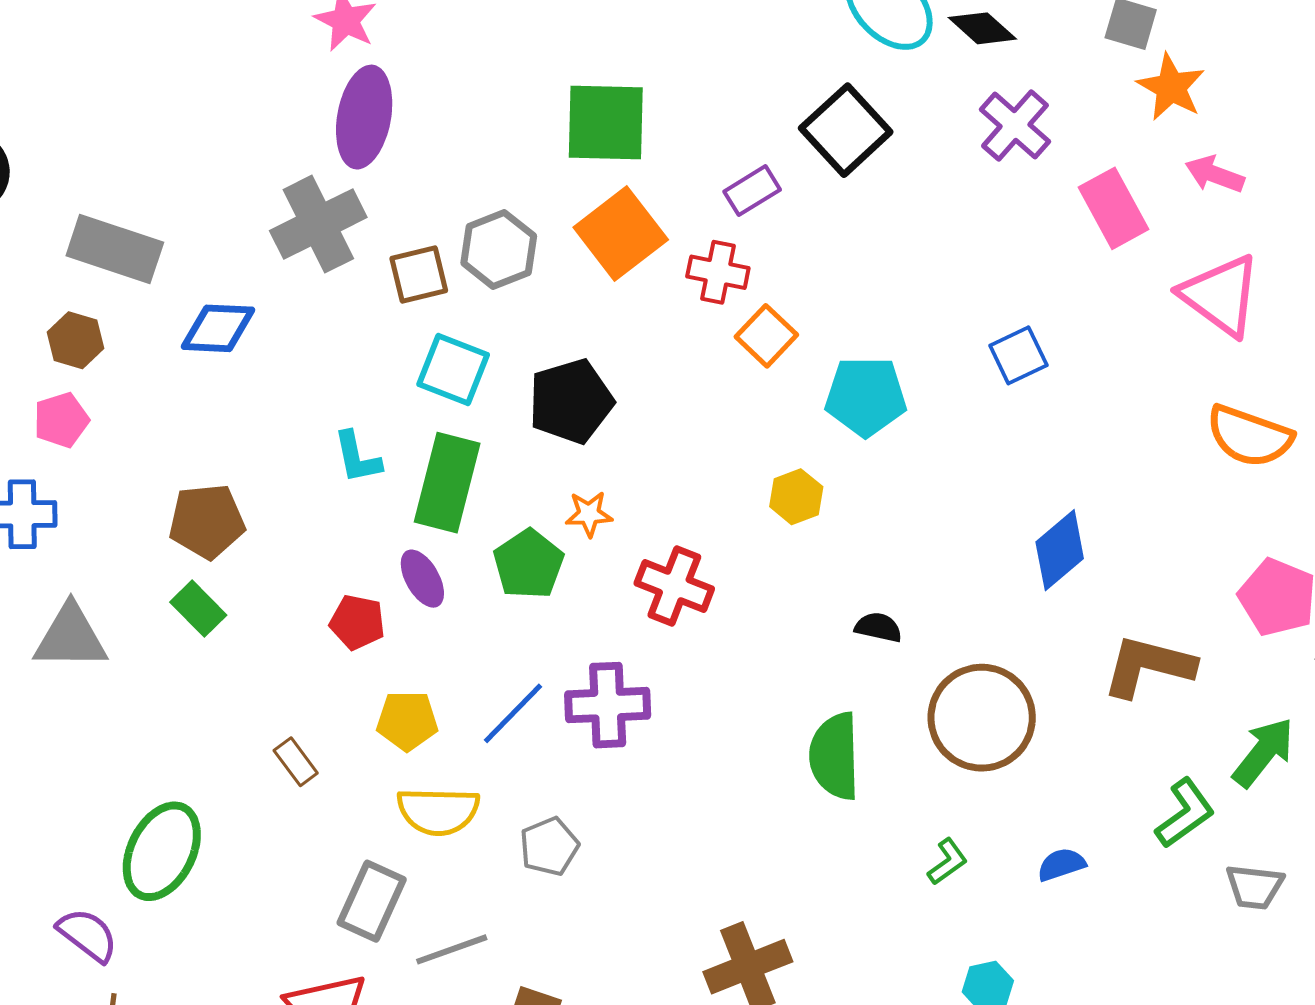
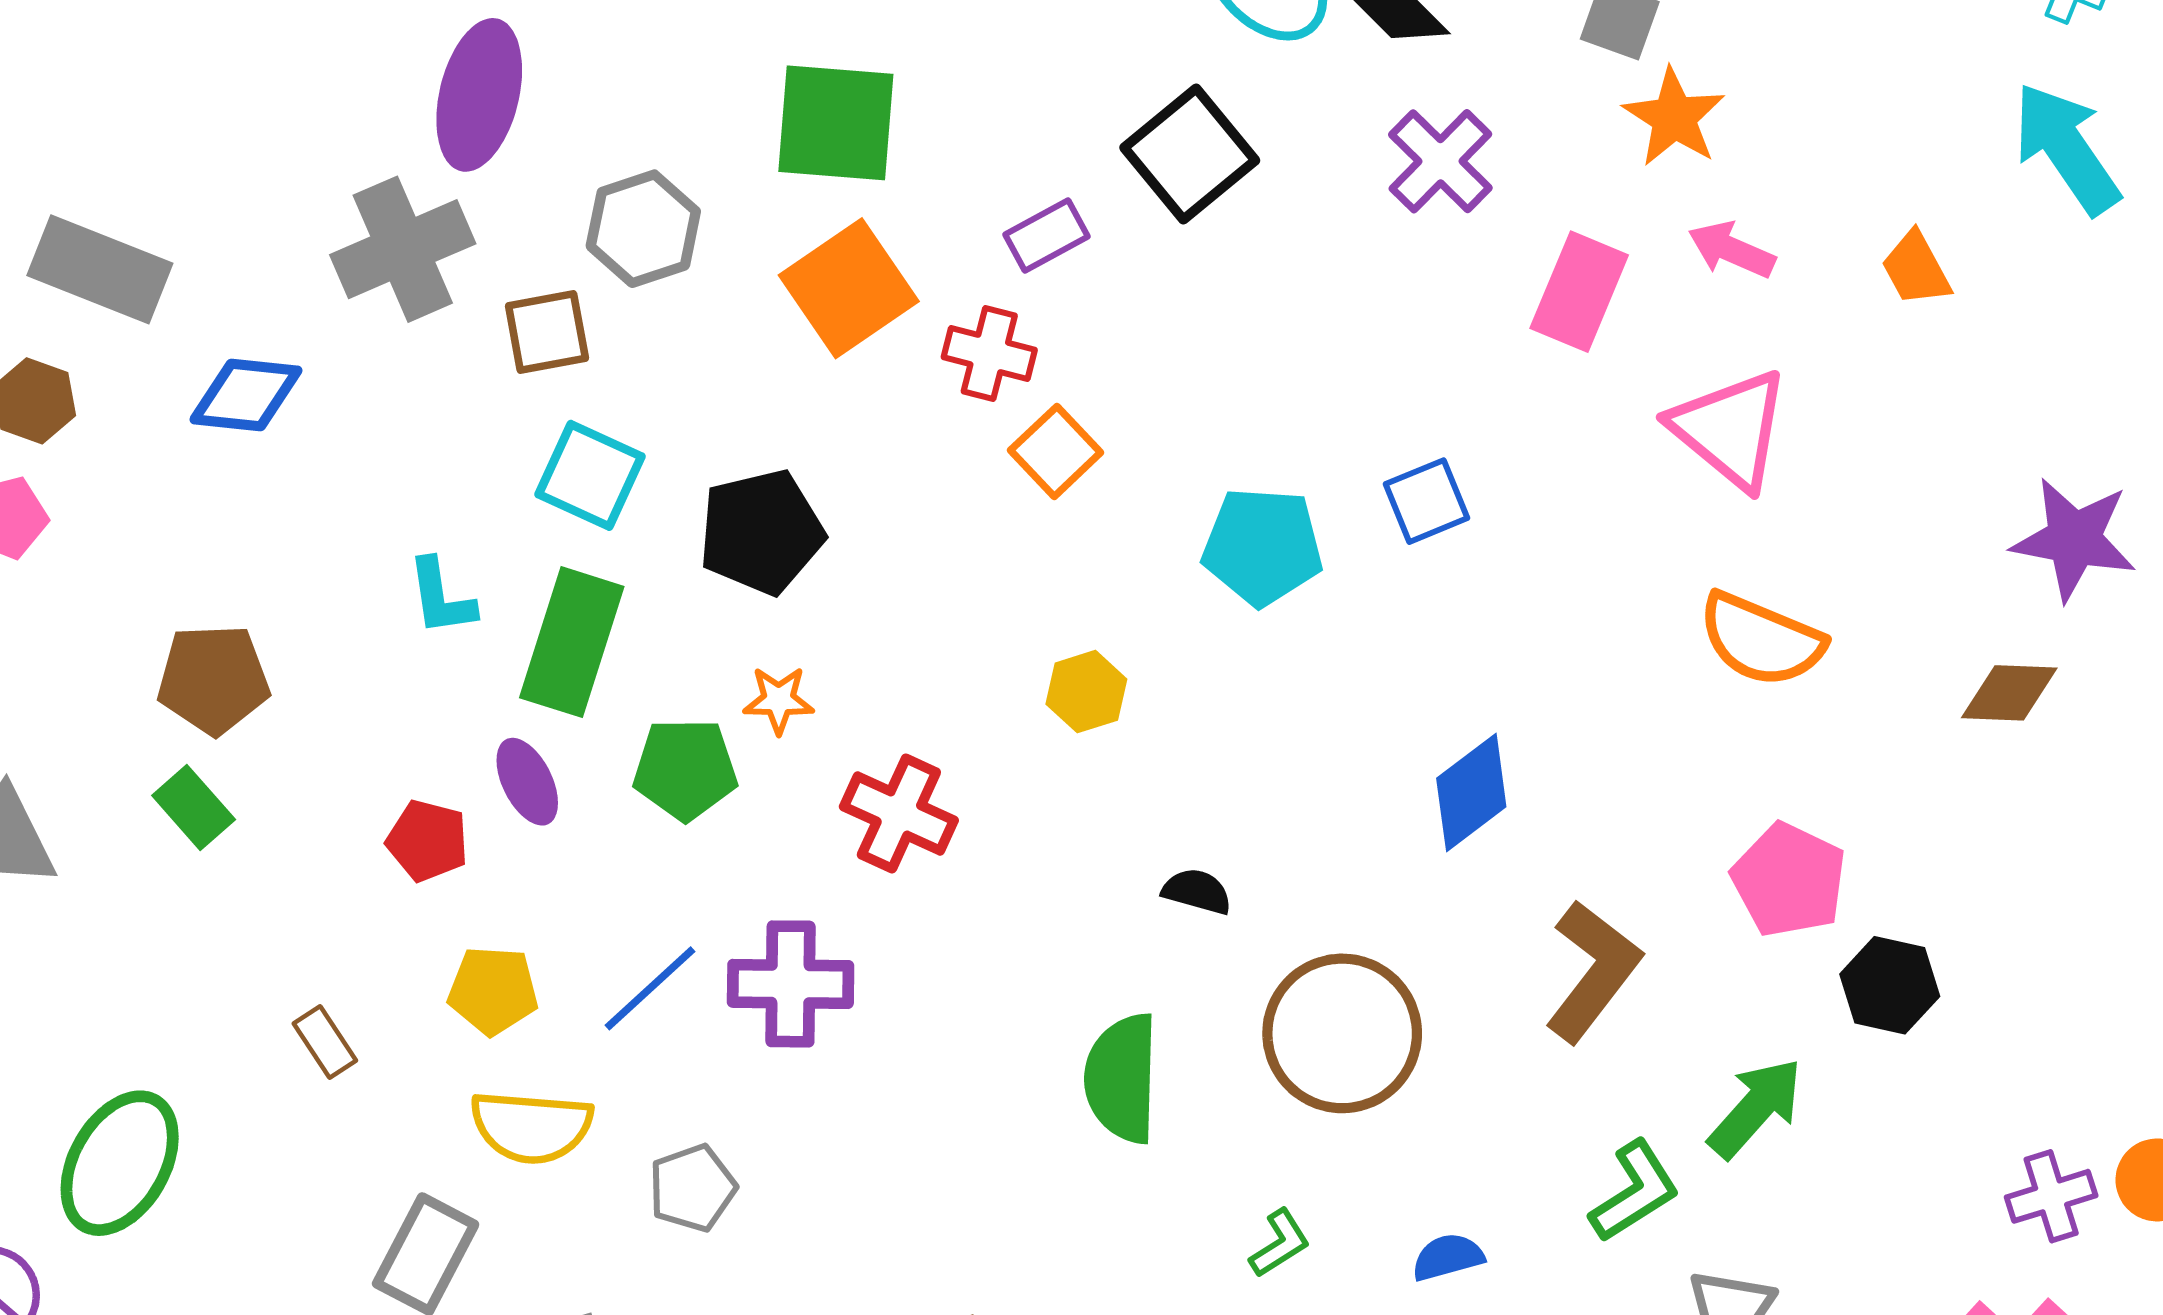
pink rectangle: (1114, 208) -> (1579, 292), turned 48
gray hexagon: (499, 250) -> (643, 229), moved
cyan pentagon: (866, 396) -> (1262, 546), moved
green pentagon: (528, 564) -> (685, 769), turned 30
brown L-shape: (1148, 666) -> (1593, 971), turned 110

